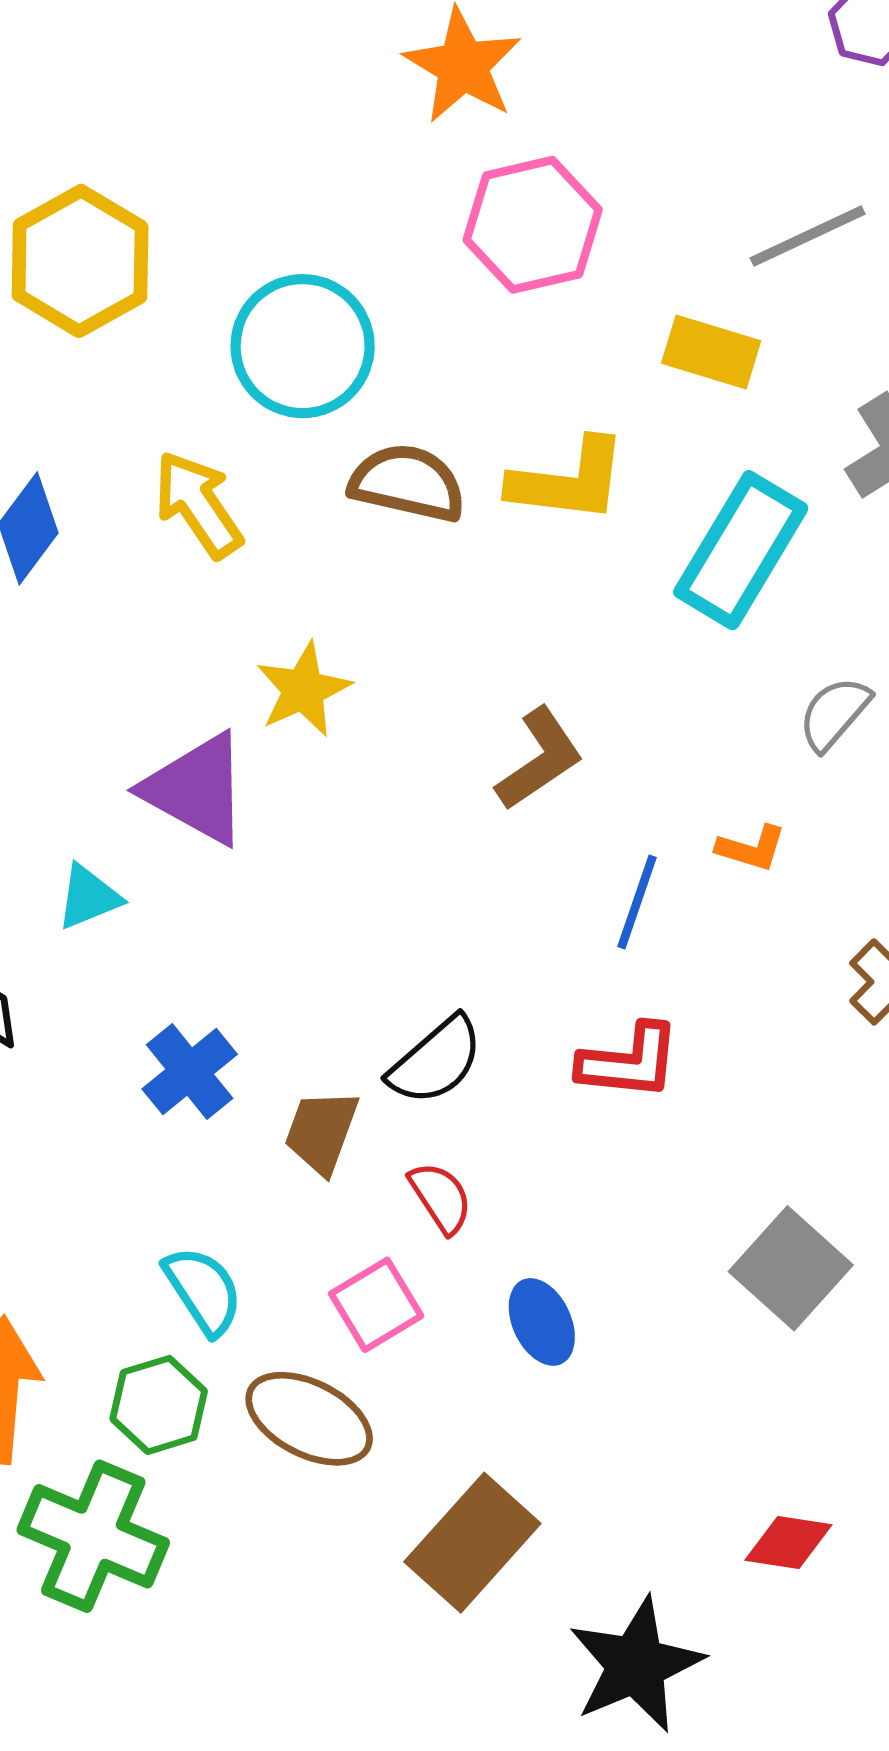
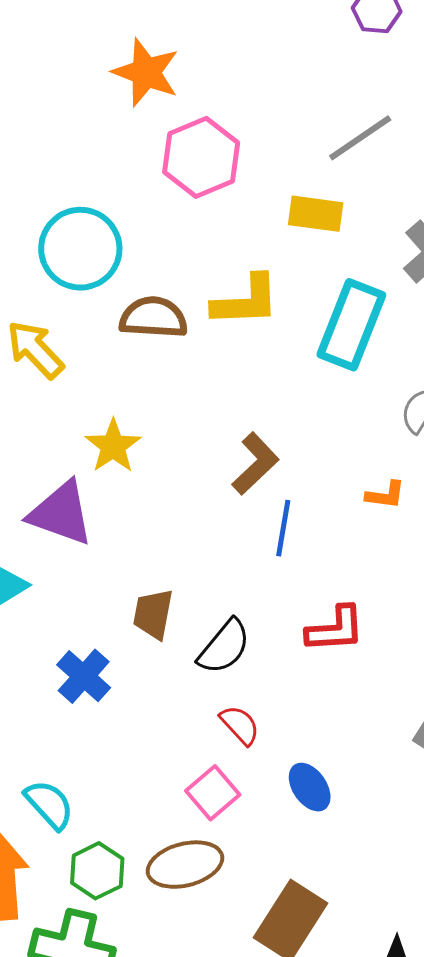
blue line: (637, 902) -> (283, 528), moved
brown trapezoid: (322, 1132) -> (153, 614), moved
cyan semicircle: (203, 1290) -> (49, 804), moved
brown ellipse: (309, 1419) -> (185, 865), turned -32

